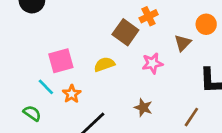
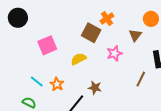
pink square: (61, 61) -> (47, 45), moved
brown star: (143, 107) -> (95, 88), moved
brown line: (191, 117) -> (141, 79), moved

